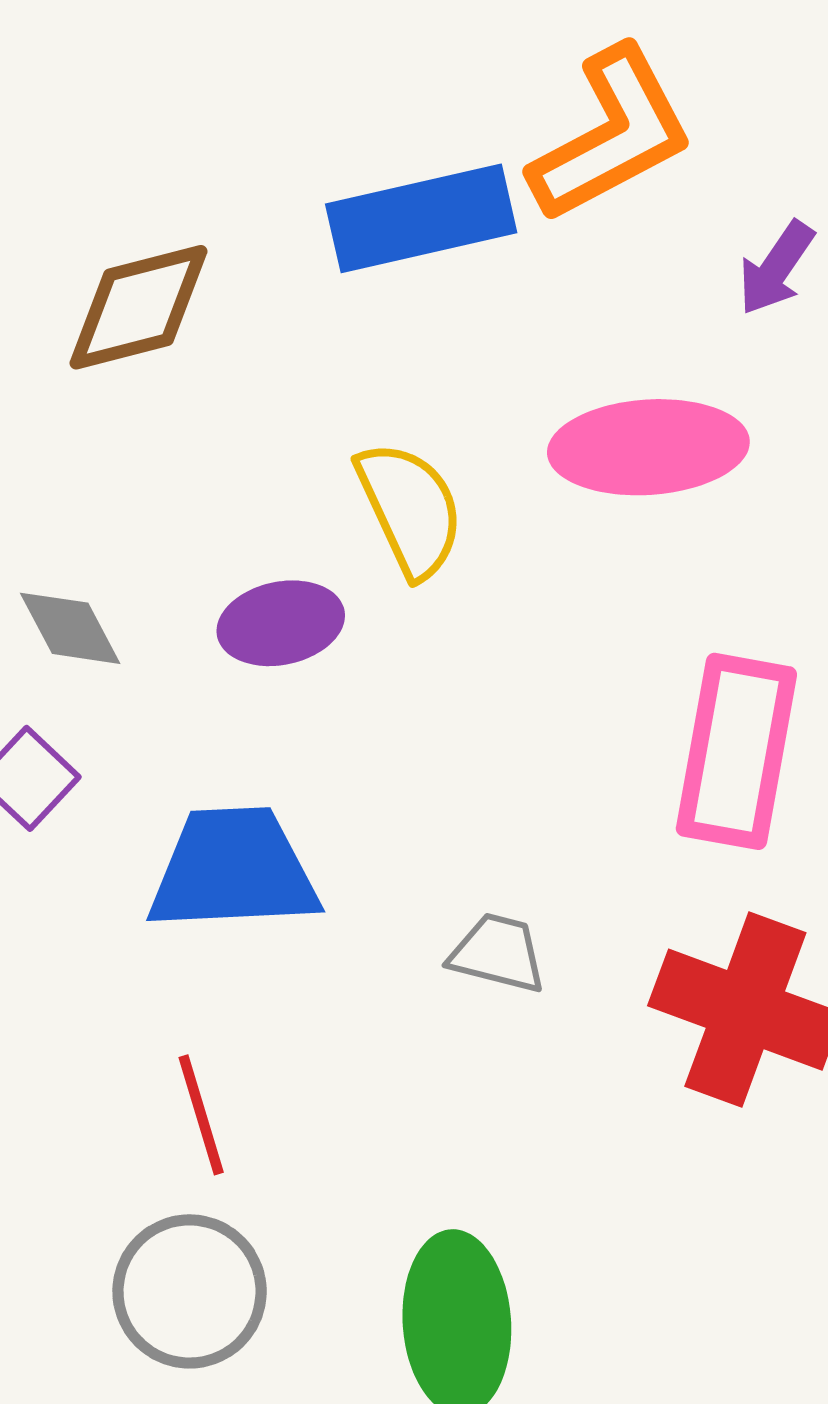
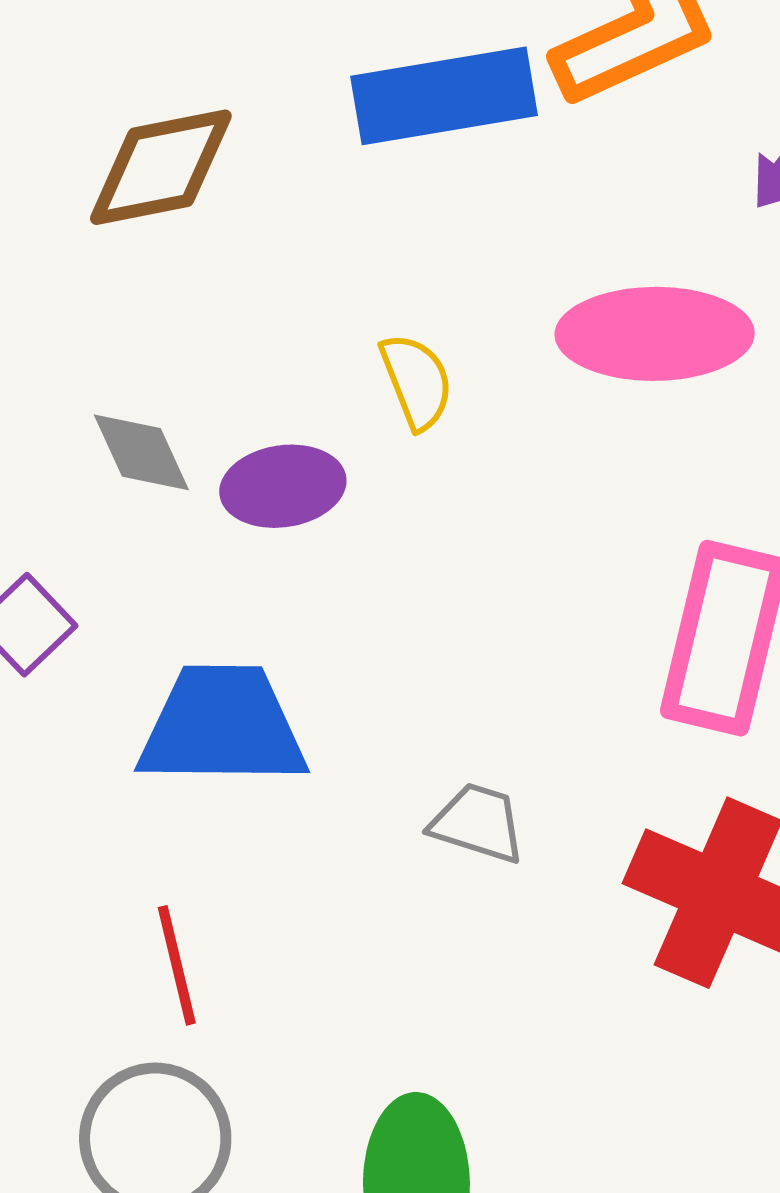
yellow semicircle: (410, 509) -> (416, 381), size x0.7
gray diamond: (70, 628) -> (141, 452), moved

